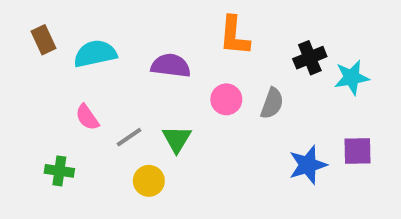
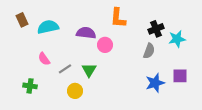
pink circle: (226, 99) -> (105, 45), moved
gray semicircle: (272, 103) -> (149, 51), moved

